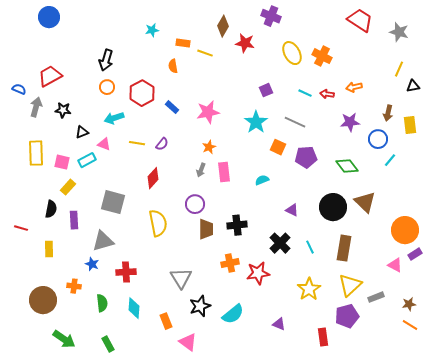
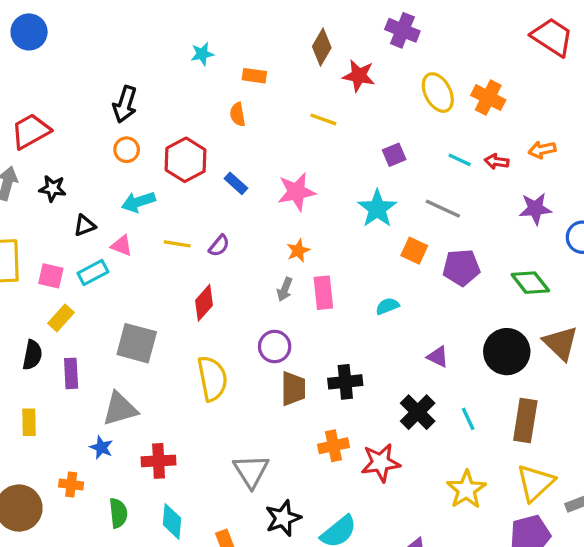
yellow line: (205, 53) -> (323, 119), moved

